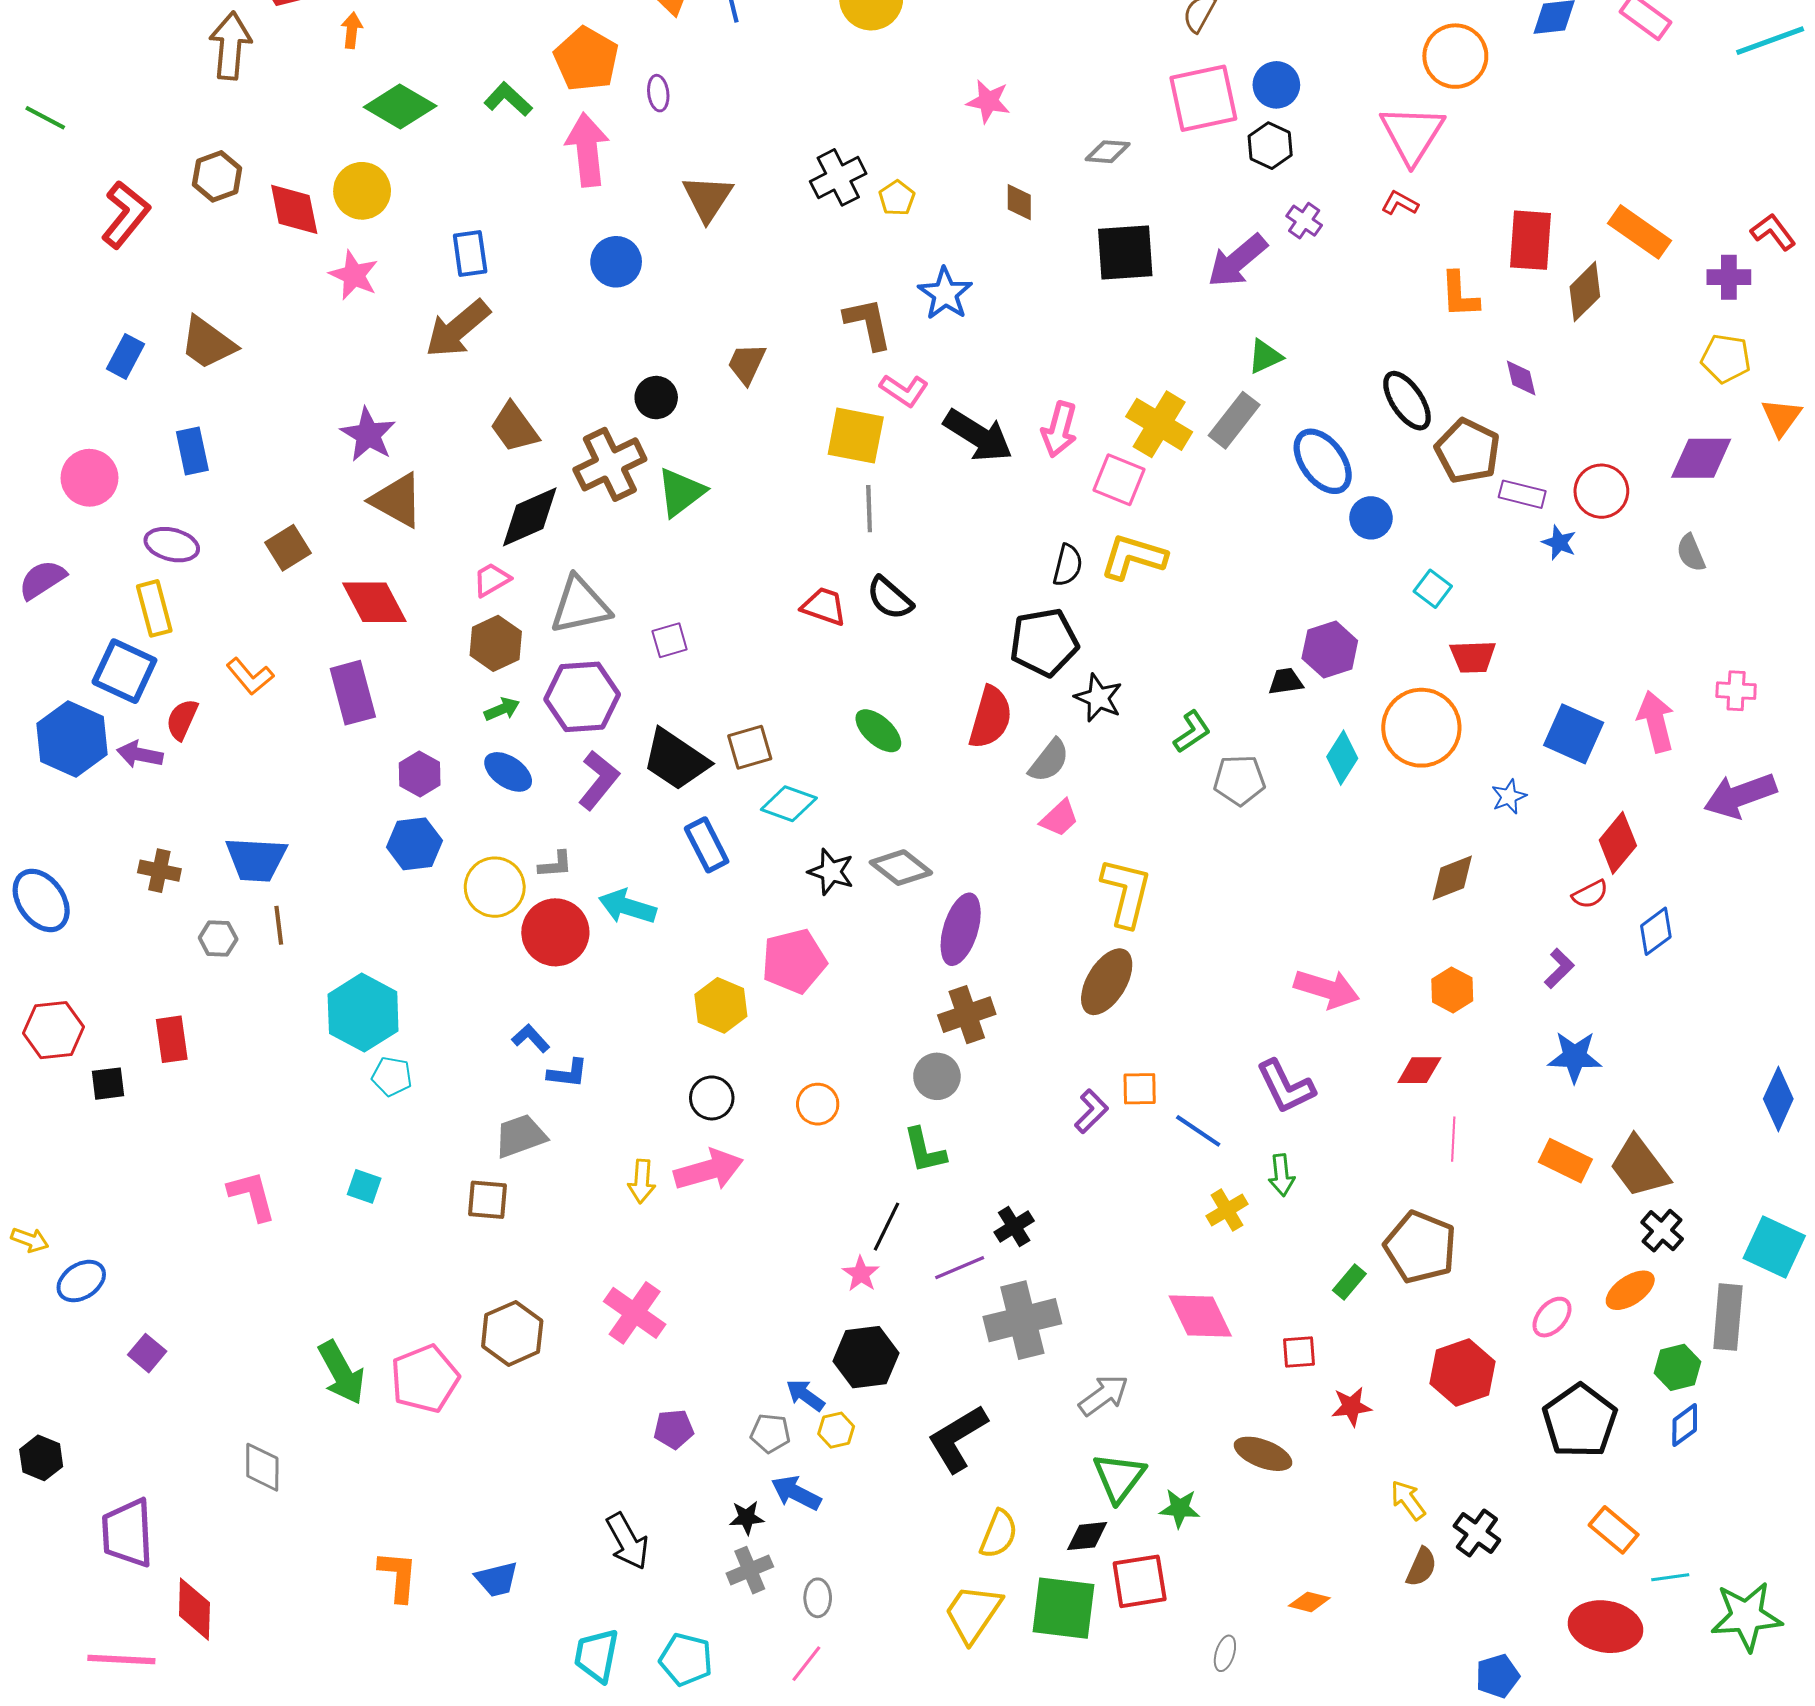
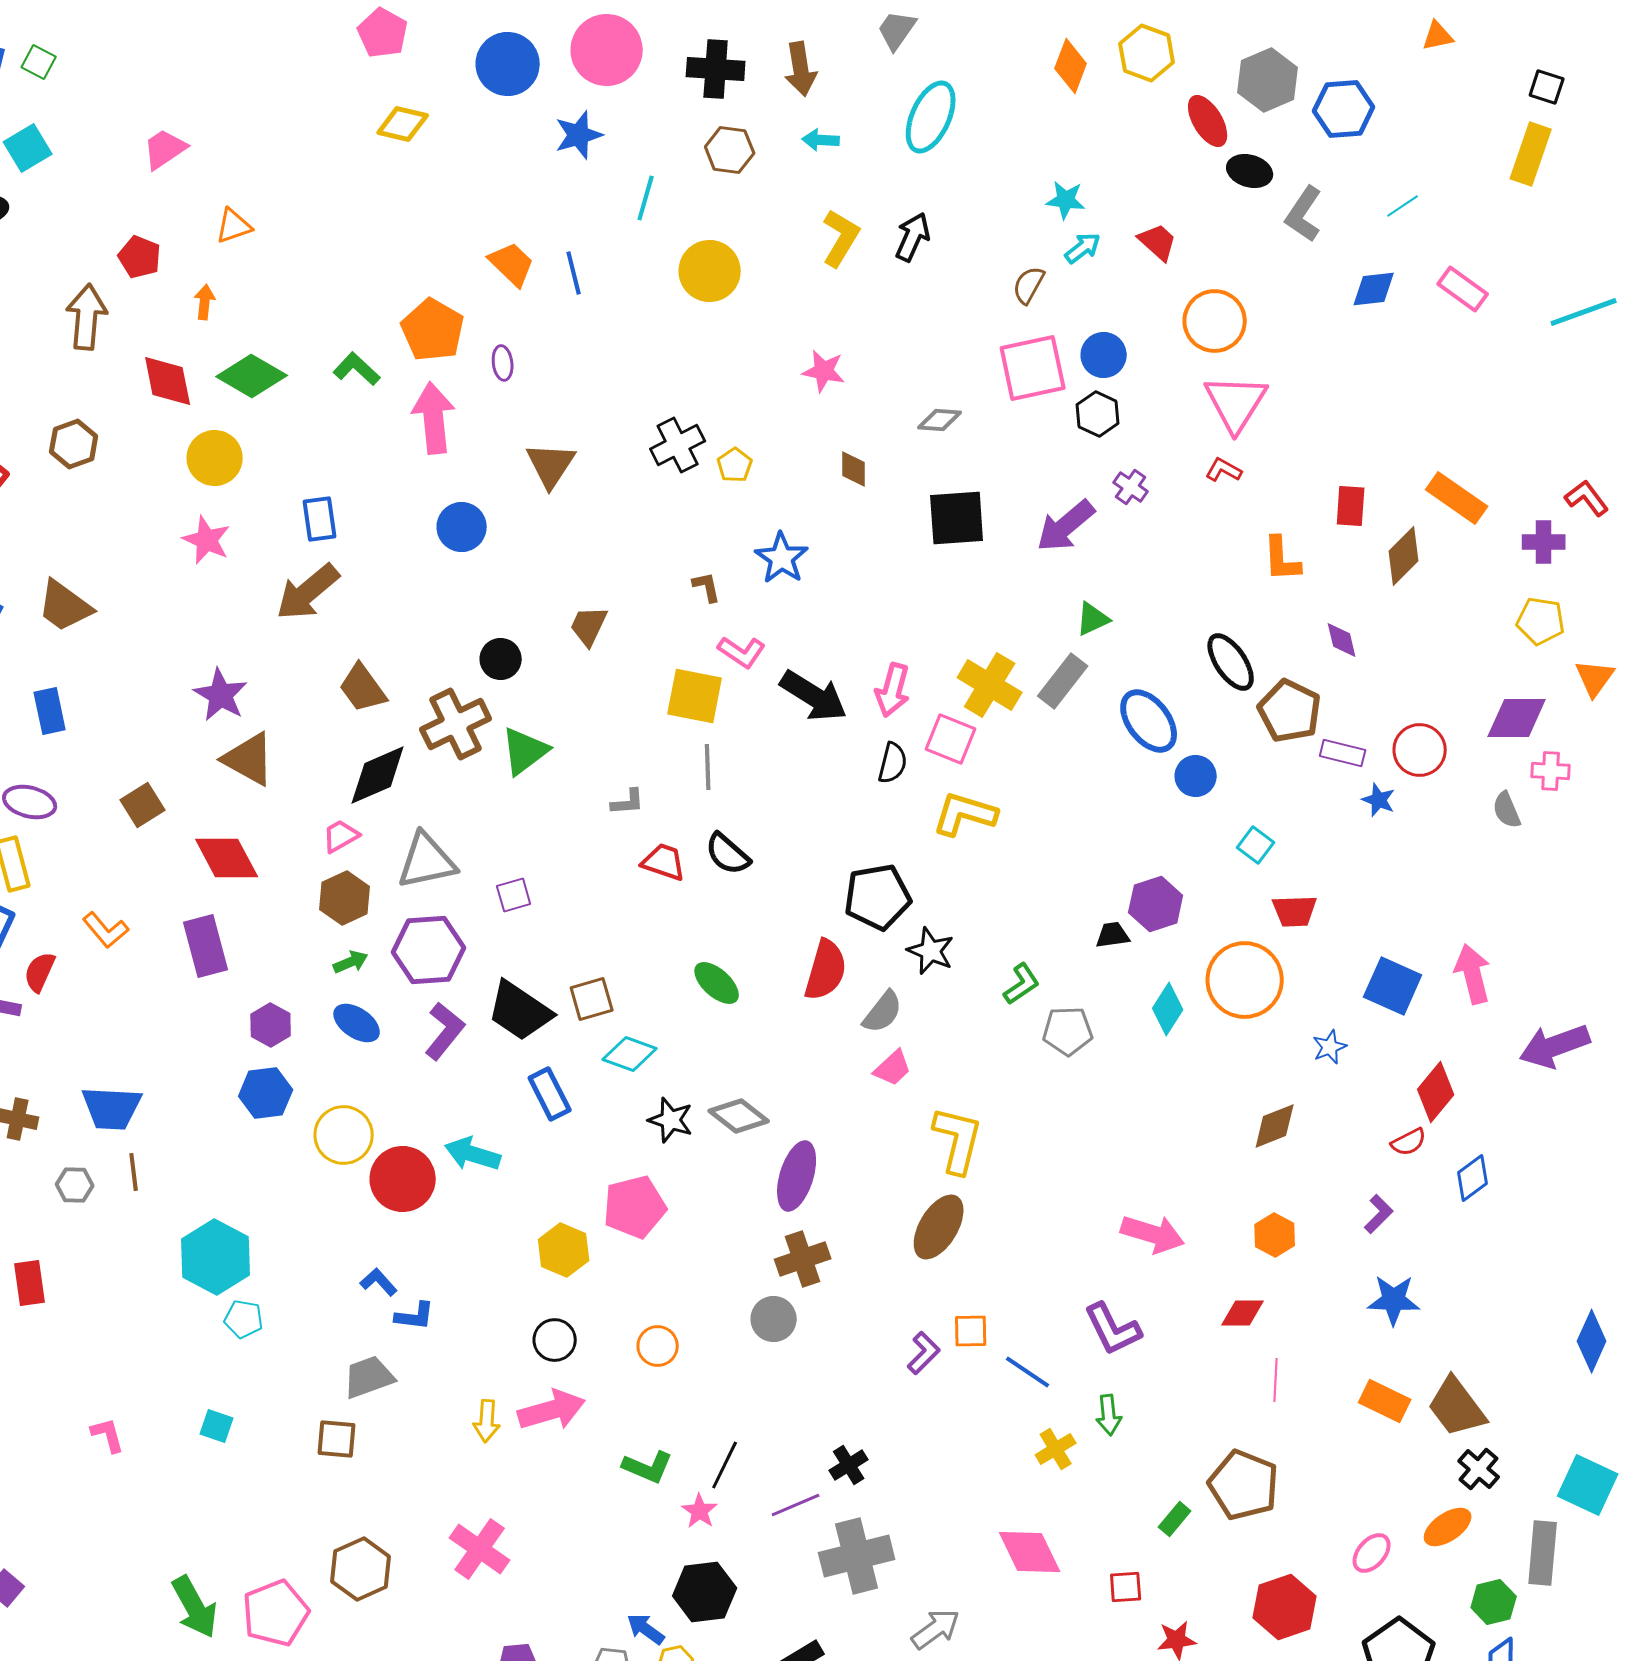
orange circle: (1455, 56) -> (1215, 321), moved
red diamond: (294, 209) -> (168, 381), moved
red rectangle: (1530, 240) -> (1351, 506), size x0.7
brown L-shape: (868, 323) -> (707, 587), size x0.6
black semicircle: (1068, 565) -> (893, 763), moved
pink cross: (1736, 691) -> (1551, 771), moved
gray L-shape: (555, 864) -> (628, 802), moved
green L-shape: (925, 1150) -> (648, 1467), moved, turned -54
pink L-shape: (252, 1196) -> (108, 1435), size x0.7

